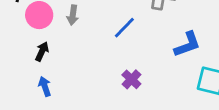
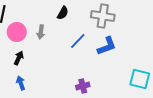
blue L-shape: (187, 44) -> (107, 46), moved
purple cross: (131, 79) -> (83, 86), moved, turned 32

